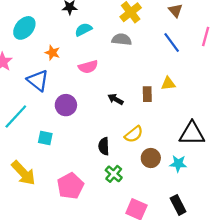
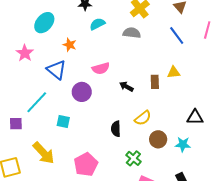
pink semicircle: (88, 67) -> (101, 68), moved
black triangle: (192, 134) -> (195, 117), size x0.7
green cross: (114, 174) -> (133, 158), moved

